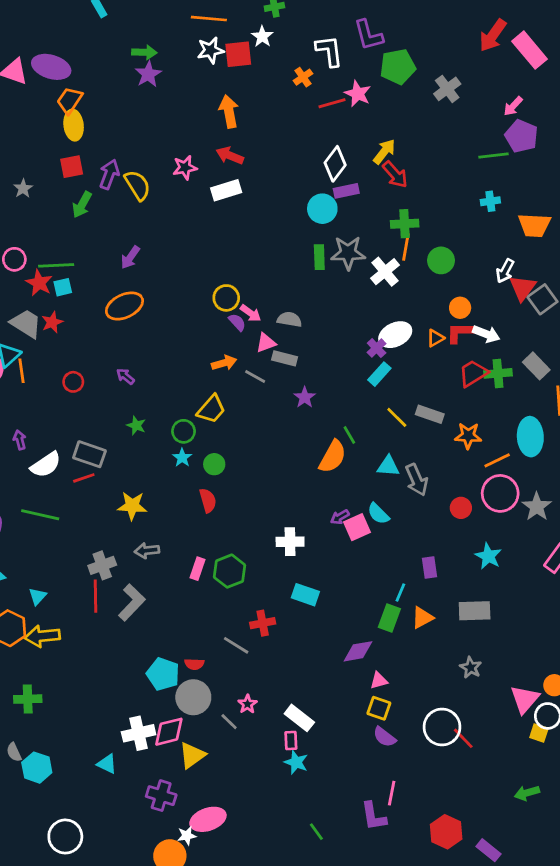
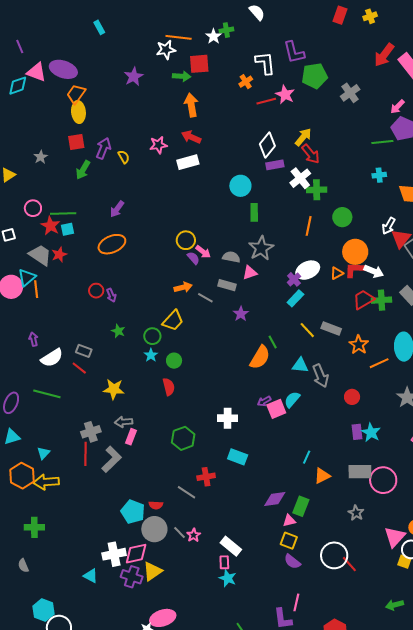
white star: (262, 36) -> (214, 36), moved
white star: (210, 50) -> (166, 50), moved
green arrow: (144, 52) -> (182, 76), moved
yellow semicircle: (137, 185) -> (124, 157), size x0.6
cyan circle: (322, 209) -> (240, 186), moved
orange line: (406, 247) -> (309, 226), moved
gray star: (348, 253) -> (261, 248), moved, turned -30
white cross: (385, 272) -> (300, 178), moved
orange circle: (460, 308) -> (355, 252), size x1.6
pink triangle: (266, 343) -> (250, 273), moved
purple arrow: (125, 376) -> (111, 295), turned -152
red circle: (73, 382) -> (96, 291), moved
orange star: (468, 436) -> (359, 345), turned 30
gray rectangle: (89, 454) -> (84, 351), size x0.7
red line: (84, 478) -> (79, 368), turned 56
pink circle: (500, 493) -> (383, 480), moved
cyan semicircle: (378, 514) -> (292, 399), turned 84
purple rectangle: (429, 568) -> (357, 432), moved
pink rectangle: (198, 569) -> (131, 437), moved
green rectangle: (389, 618) -> (301, 506), moved
gray line: (229, 722) -> (180, 532), moved
cyan hexagon: (37, 768) -> (43, 610), moved
purple cross: (161, 796) -> (132, 577), moved

